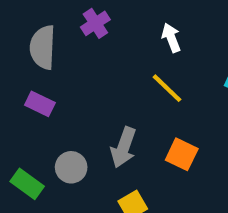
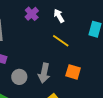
purple cross: (95, 23) -> (32, 14), moved
gray circle: (71, 167) -> (19, 77), moved

